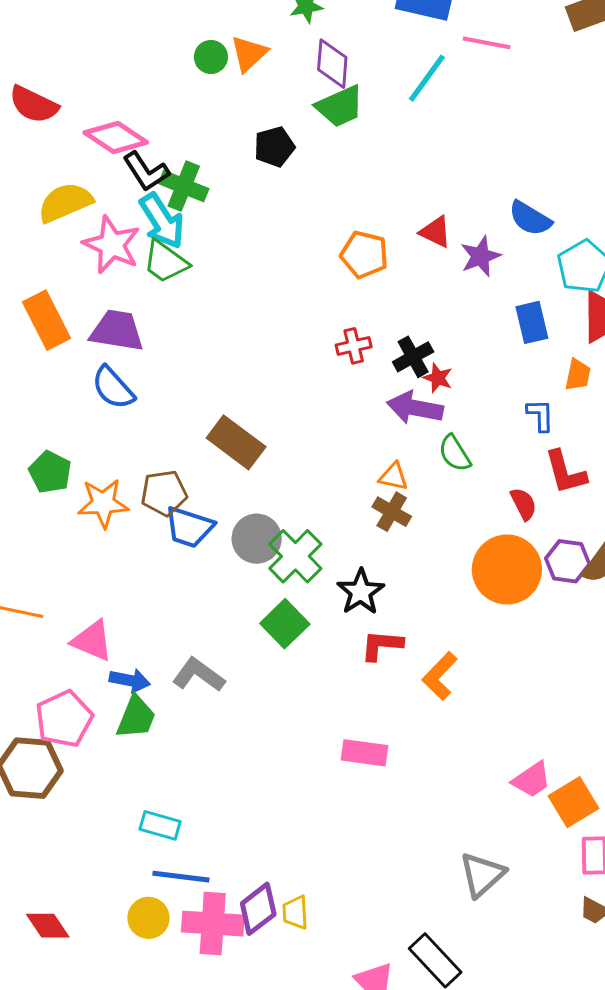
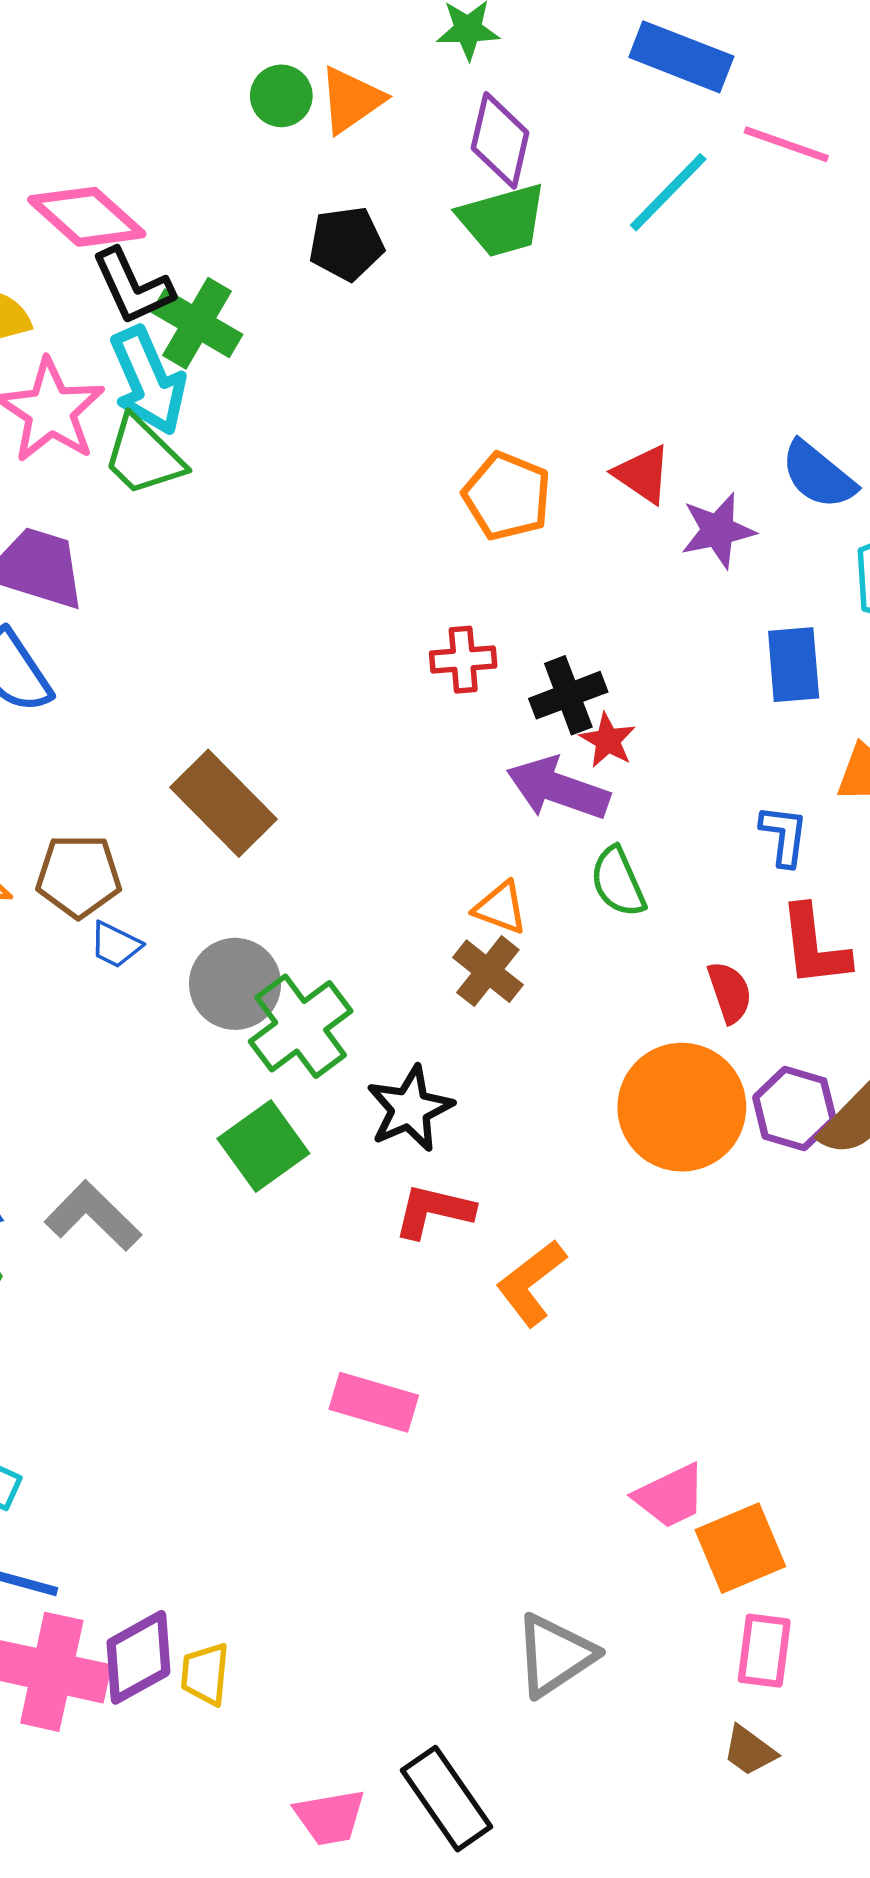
black pentagon: (274, 147) -> (346, 244), moved
blue trapezoid: (189, 527) -> (115, 945), size x0.6

